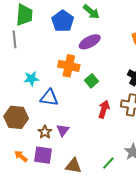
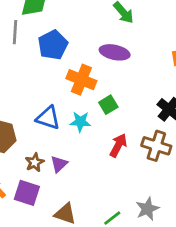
blue pentagon: (63, 21) -> (53, 45), moved
purple ellipse: (90, 42) -> (115, 52), turned 30
cyan star: (31, 79) -> (80, 122), moved

